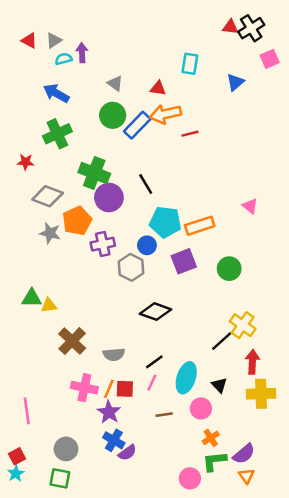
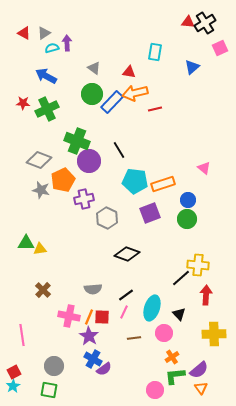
red star: (26, 162) -> (23, 103), moved
blue circle: (147, 245) -> (188, 200), moved
yellow cross: (243, 325) -> (198, 265), turned -30
brown cross: (72, 341) -> (43, 290), moved, size x0.7
yellow cross: (261, 394) -> (214, 334), moved

